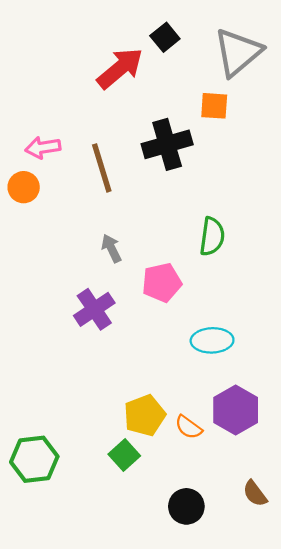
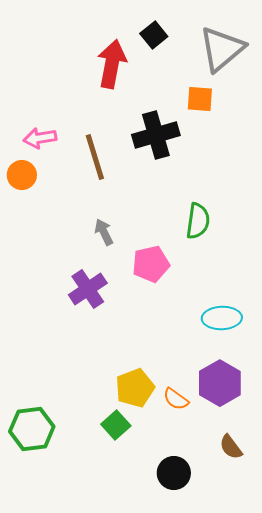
red arrow: (120, 68) -> (112, 64), turned -39
cyan ellipse: (212, 340) -> (222, 318), moved
brown semicircle: (255, 494) -> (231, 447), moved

